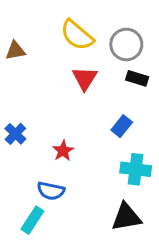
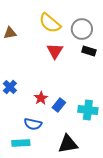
blue rectangle: (122, 126) -> (59, 105), moved
black triangle: (126, 217) -> (68, 144), moved
cyan rectangle: (32, 220) -> (21, 143), turned 54

